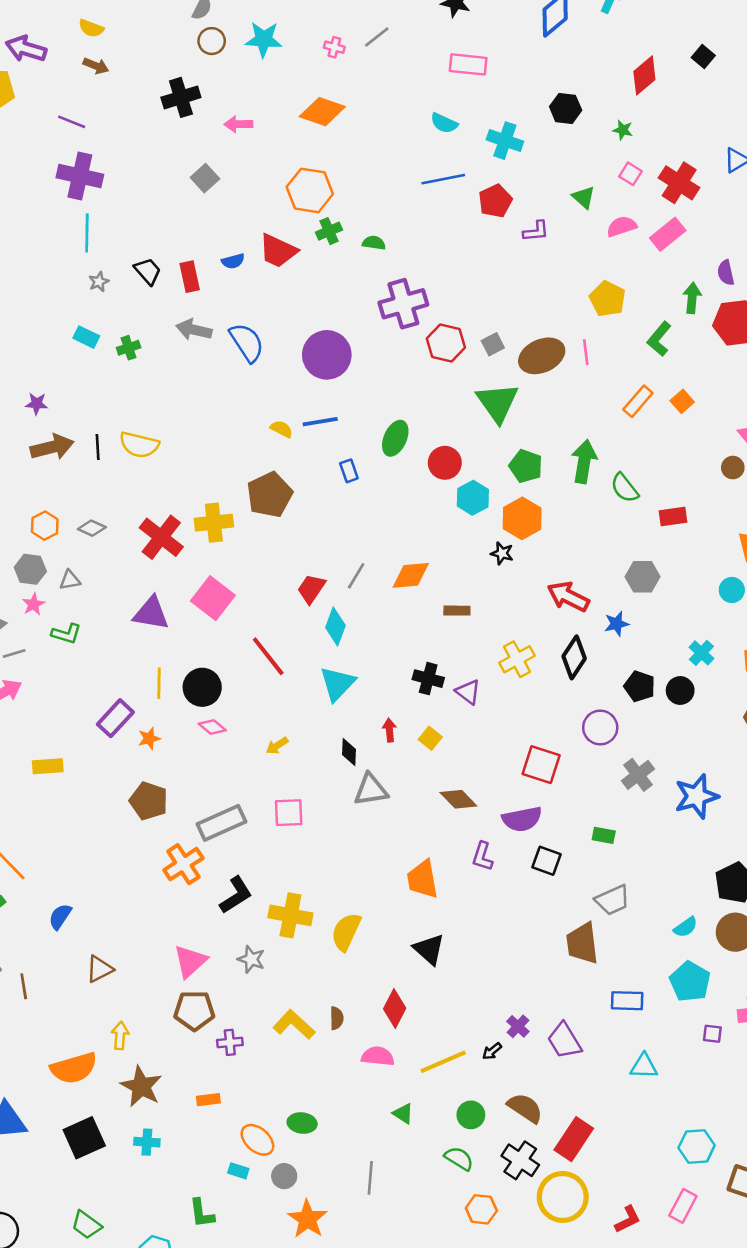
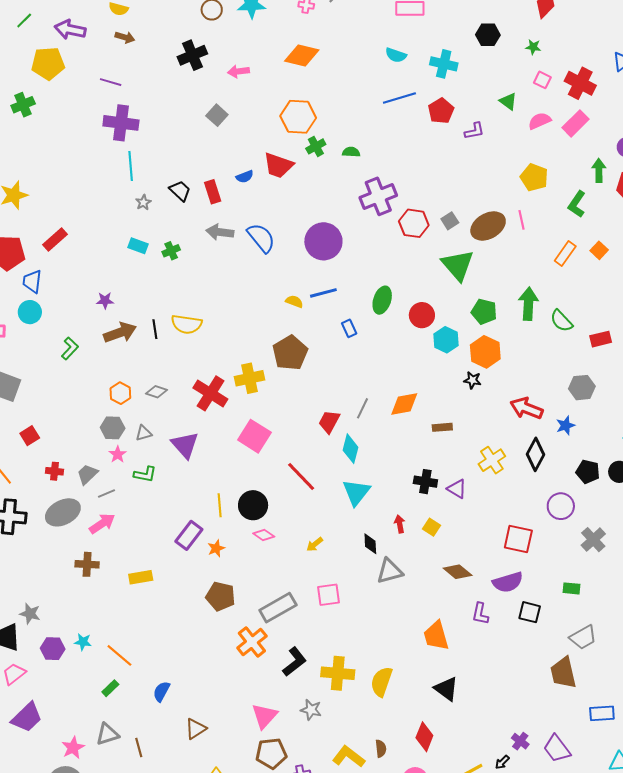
purple triangle: (151, 613) -> (185, 445), moved, turned 44

